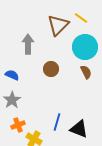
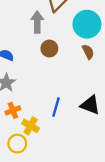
gray arrow: (28, 44) -> (37, 22), moved
black triangle: (79, 129) -> (90, 105), moved

